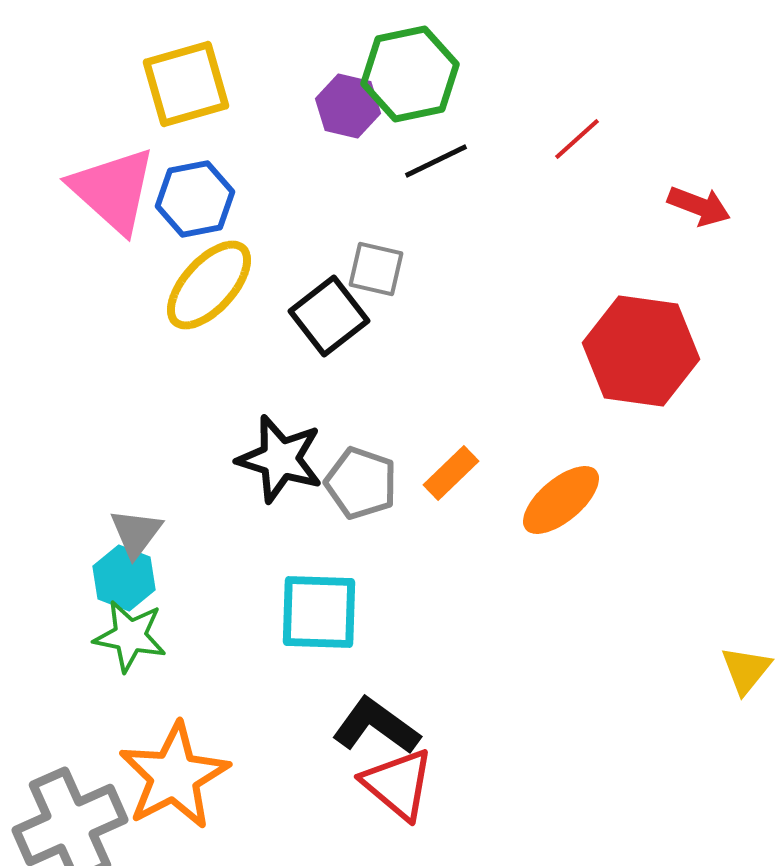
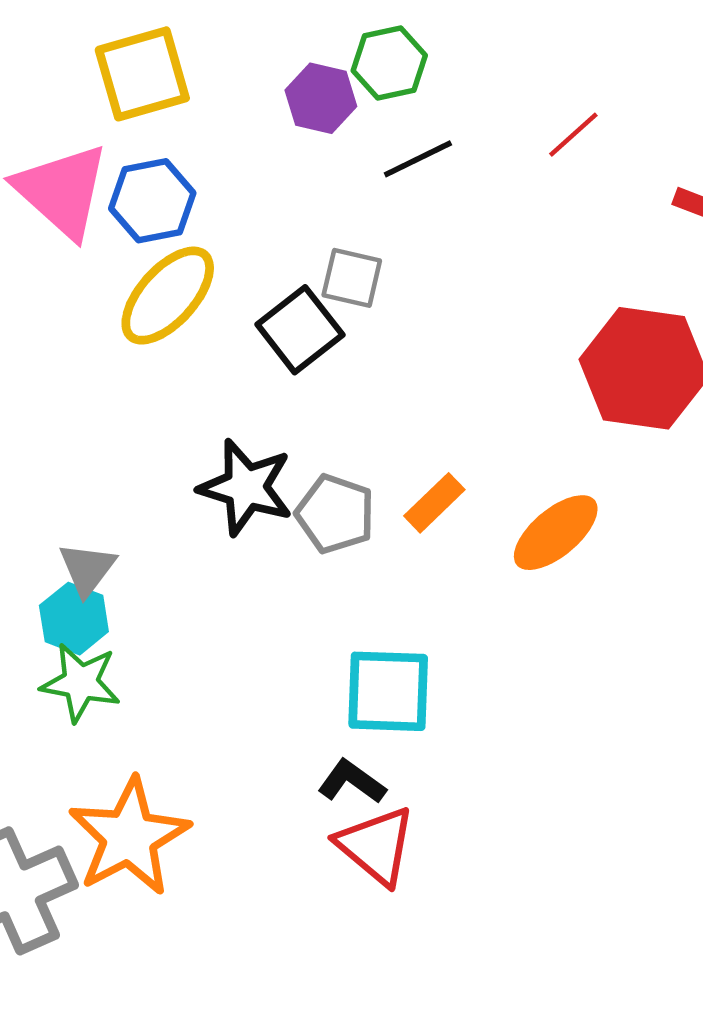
green hexagon: (410, 74) -> (389, 63), size x0.7
cyan square: (319, 612) -> (388, 691), moved
black L-shape: (376, 726) -> (352, 782), size x0.7

